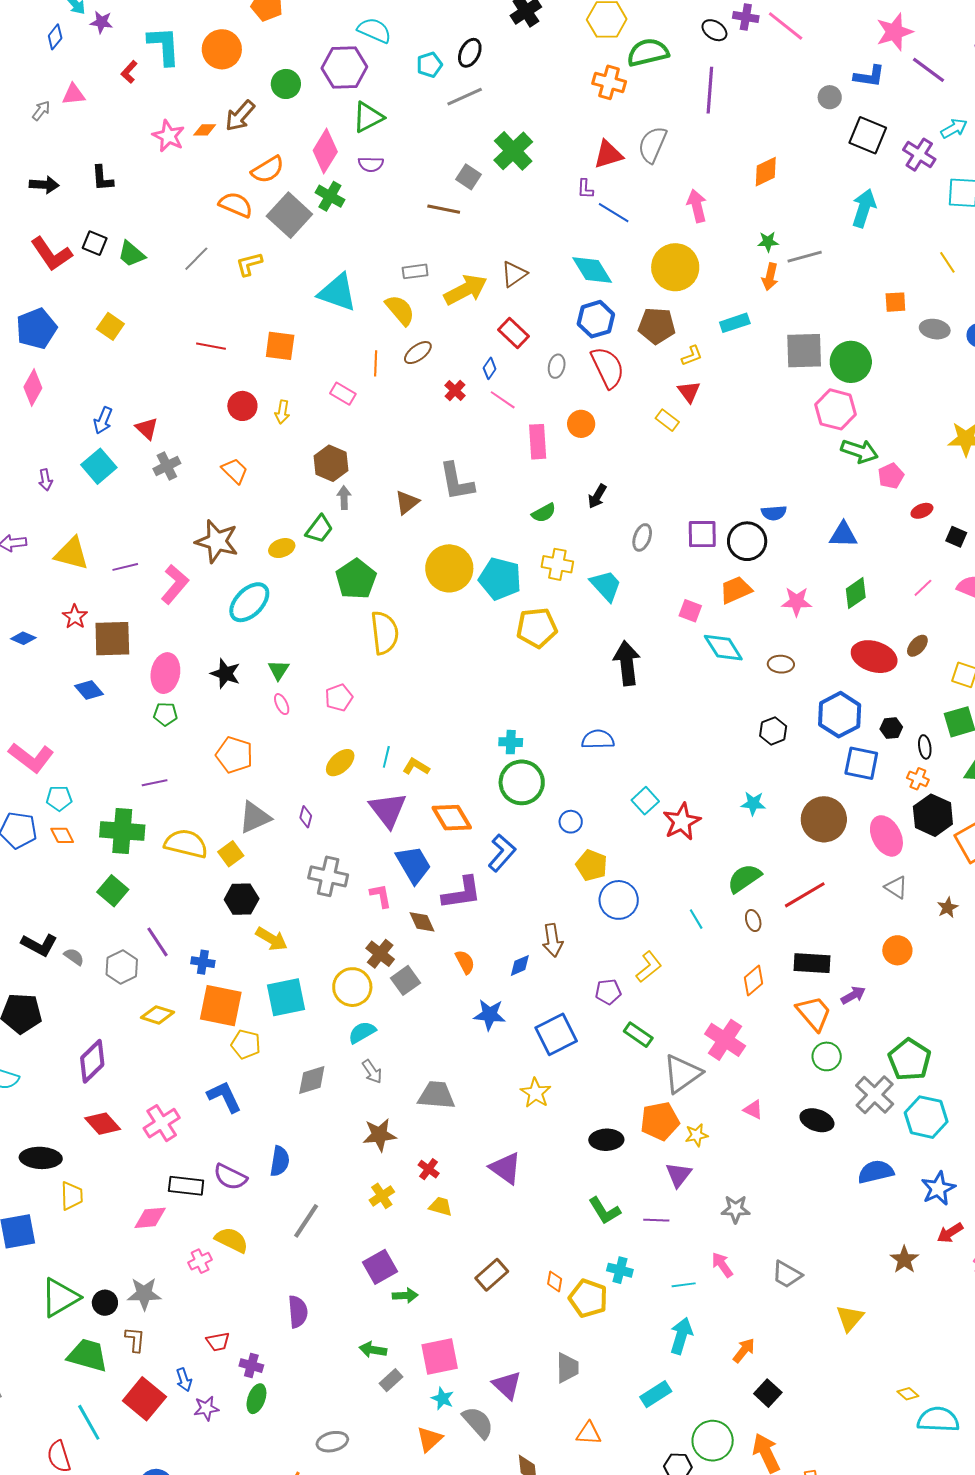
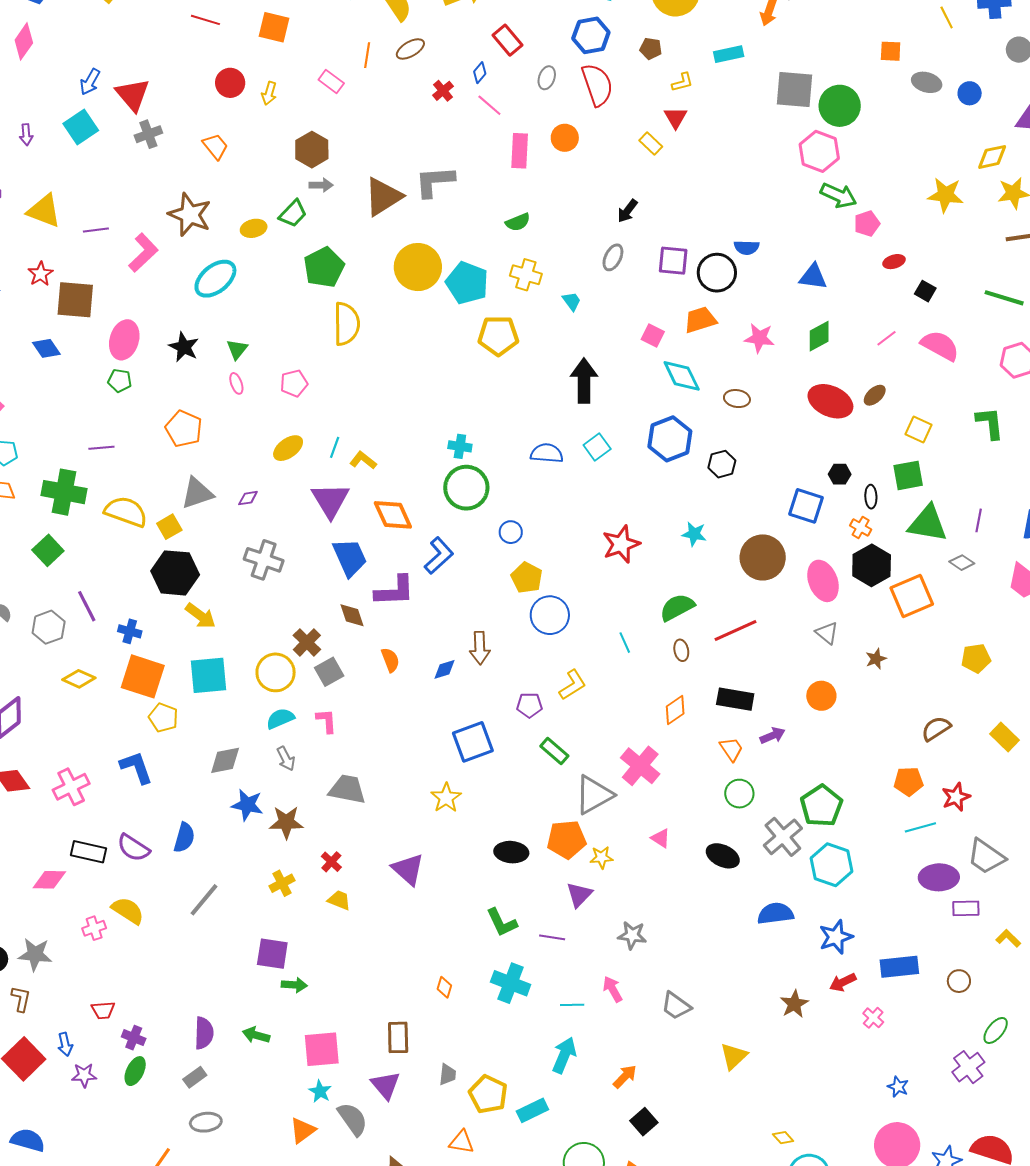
brown pentagon: (657, 326) -> (651, 49), size x0.6
red triangle: (147, 428) -> (133, 95), size x1.5
gray L-shape: (457, 482) -> (435, 181), turned 90
black arrow: (597, 496) -> (627, 211), moved
gray arrow: (344, 498) -> (321, 185), turned 85
brown triangle: (407, 502) -> (383, 197), size x1.6
cyan trapezoid: (606, 586) -> (572, 301), size x0.6
blue hexagon: (840, 715) -> (670, 439), moved
cyan square: (645, 801) -> (597, 447), moved
purple diamond: (306, 817) -> (248, 498), turned 60
pink L-shape: (381, 896) -> (326, 721), moved
black hexagon: (242, 899) -> (175, 573), size x1.4
orange trapezoid: (814, 1013) -> (731, 749), size x0.7
blue star: (490, 1015) -> (247, 805), moved
purple square: (380, 1267) -> (272, 954), turned 32
cyan cross: (620, 1270) -> (511, 983), size x1.5
brown rectangle: (492, 1275) -> (398, 1037), moved, turned -56
yellow pentagon: (588, 1298) -> (488, 1094), moved
purple semicircle: (298, 1312) -> (204, 1033), moved
gray trapezoid: (567, 1368) -> (448, 1075), size x0.7
gray rectangle: (391, 1380) -> (195, 1077), moved

